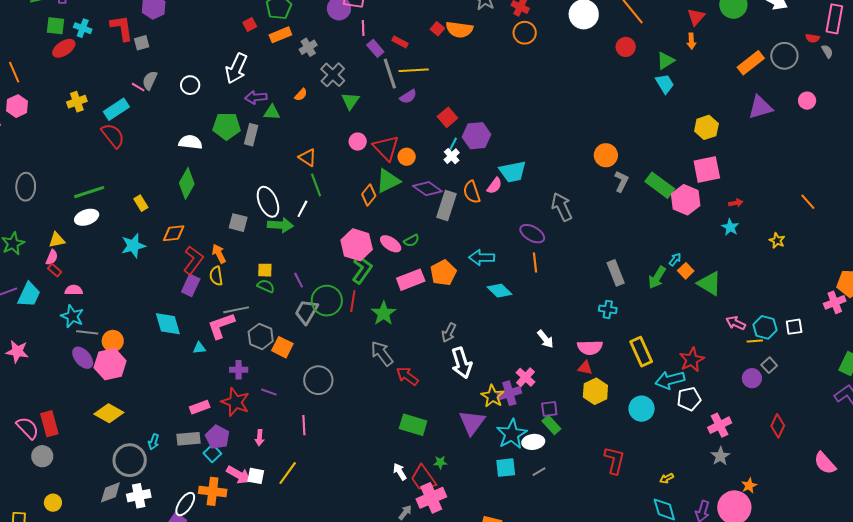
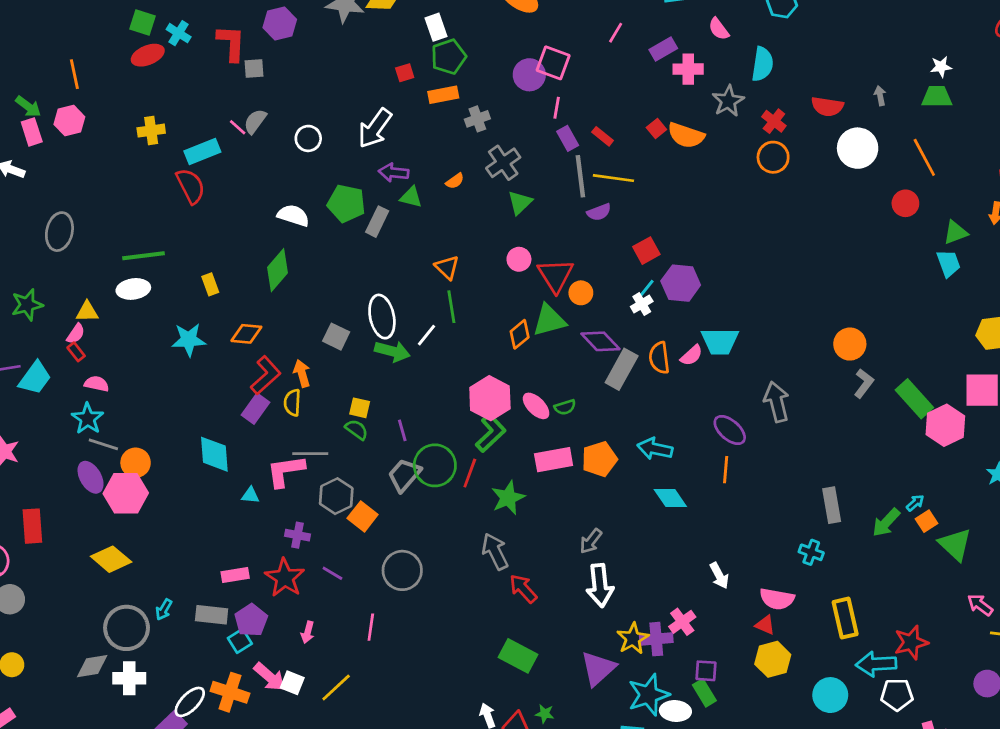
red rectangle: (49, 424) -> (32, 526), moved

